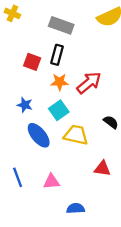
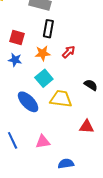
black rectangle: (57, 55) -> (48, 29), moved
red arrow: (89, 83) -> (69, 52), size x0.6
blue star: (25, 105) -> (15, 60), moved

